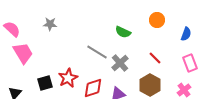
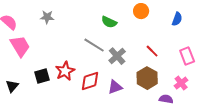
orange circle: (157, 20) -> (141, 11), moved
green semicircle: (123, 32) -> (109, 22), moved
blue semicircle: (186, 34) -> (177, 19), moved

